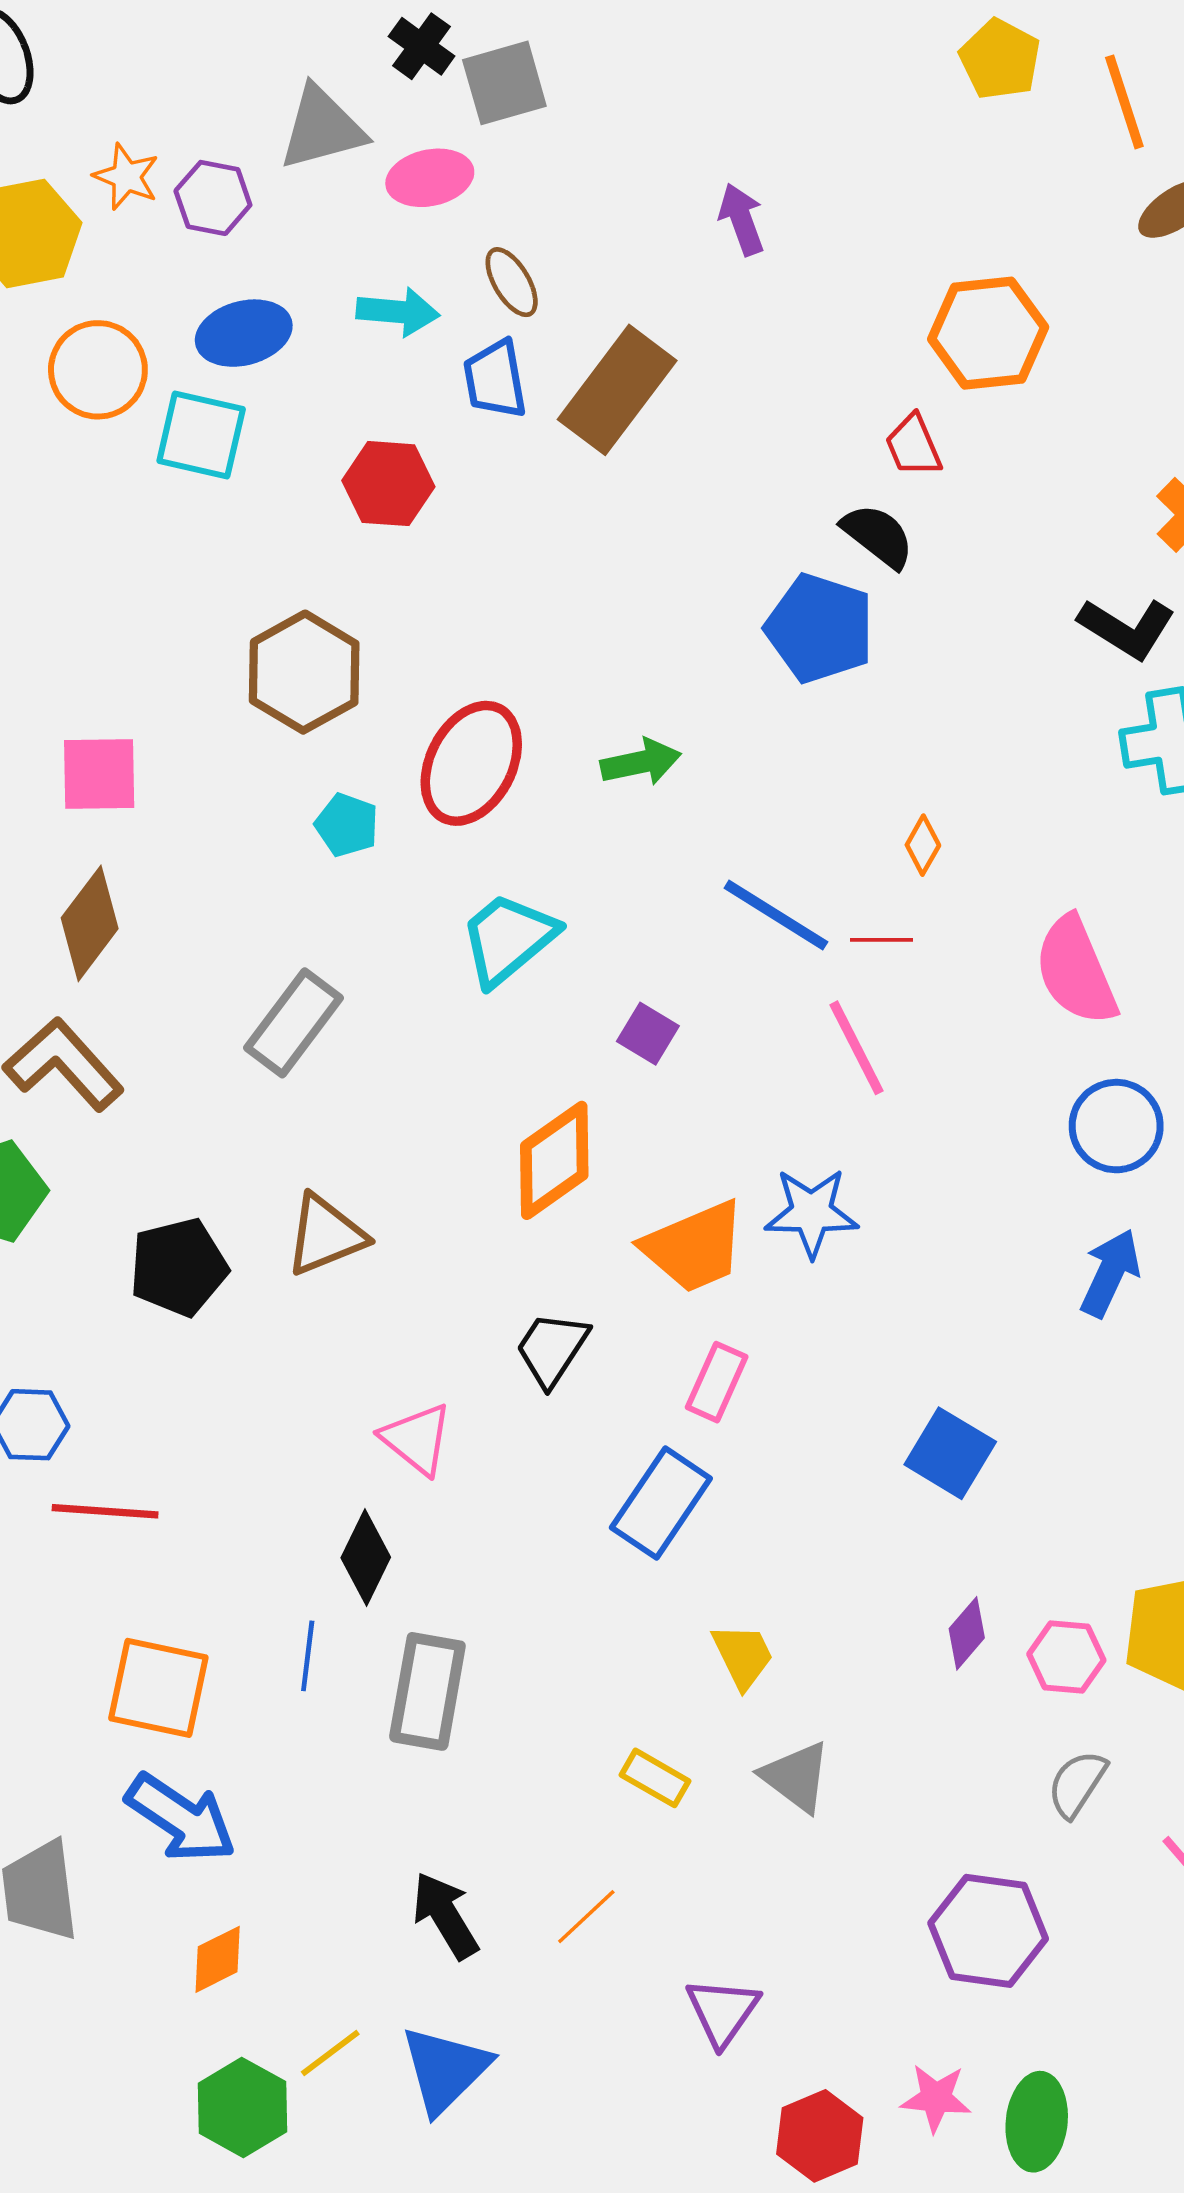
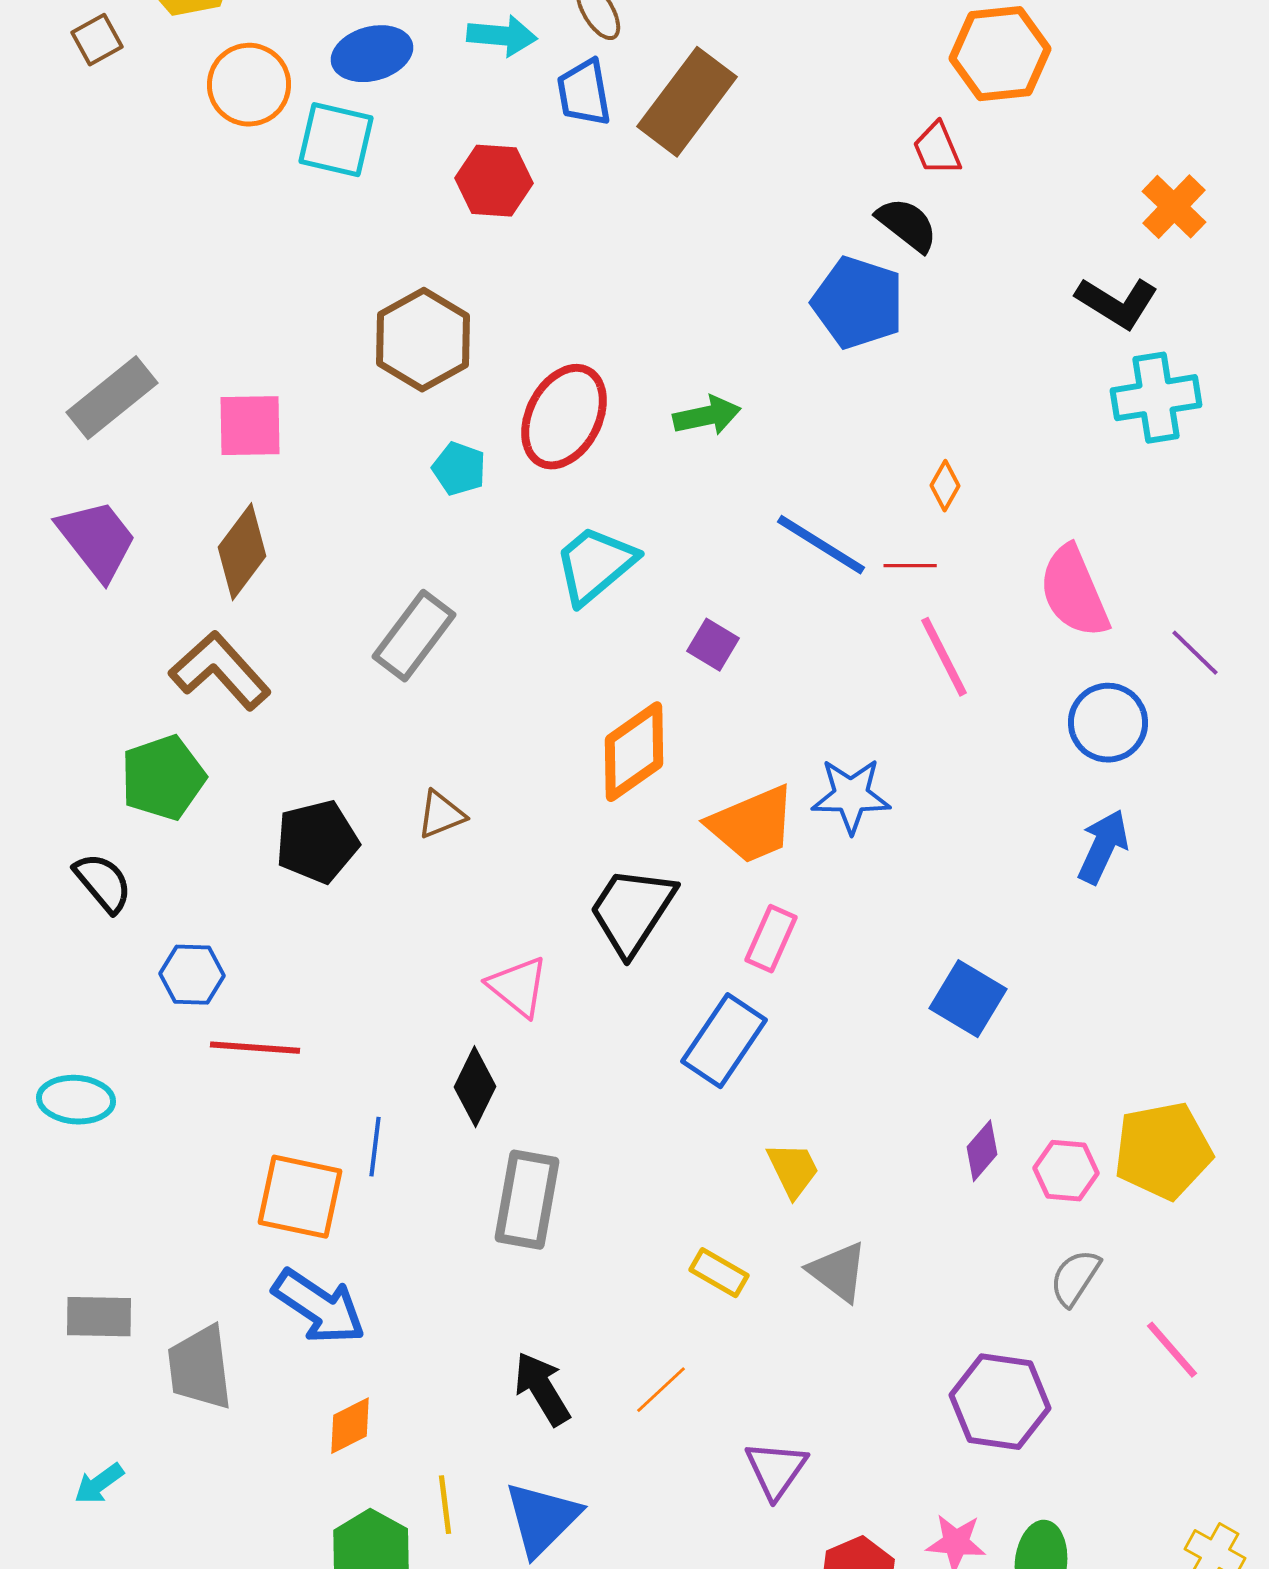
pink line: (857, 1048) -> (944, 657), moved
brown triangle: (326, 1235) -> (441, 815), size x0.7
black trapezoid: (552, 1349) -> (632, 911), size x1.4
blue line: (308, 1656) -> (375, 1147), moved
yellow line: (330, 2053) -> (445, 1505), turned -60

